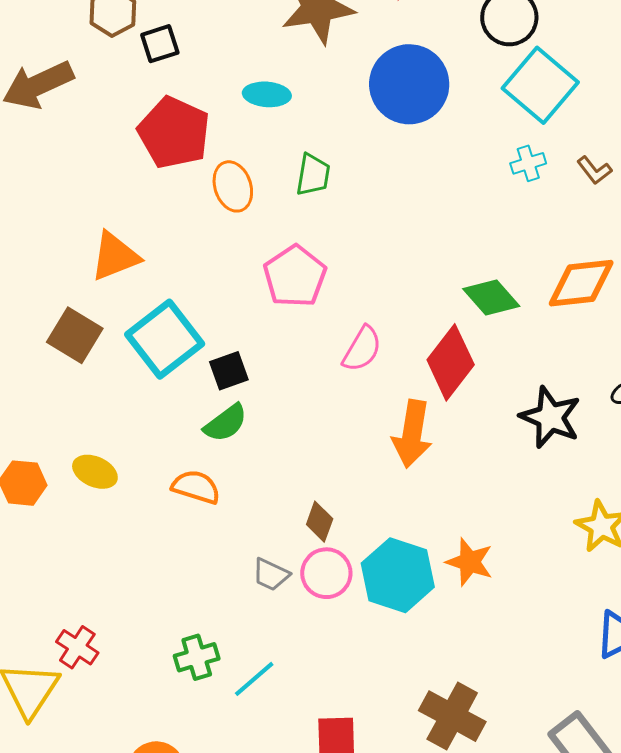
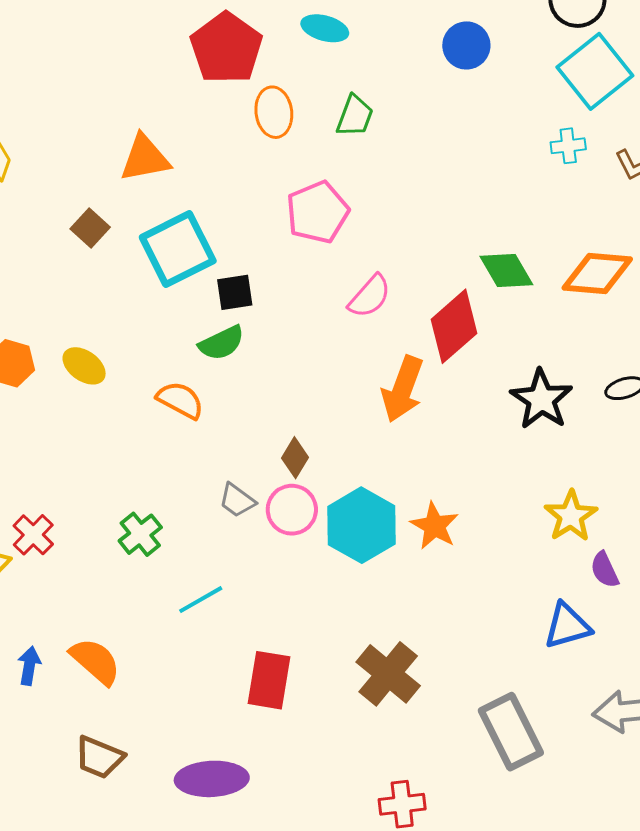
blue circle: (409, 84) -> (466, 45), size x0.6
brown square: (75, 335) -> (90, 228), size x0.7
green cross: (197, 657) -> (140, 534), moved, turned -33

